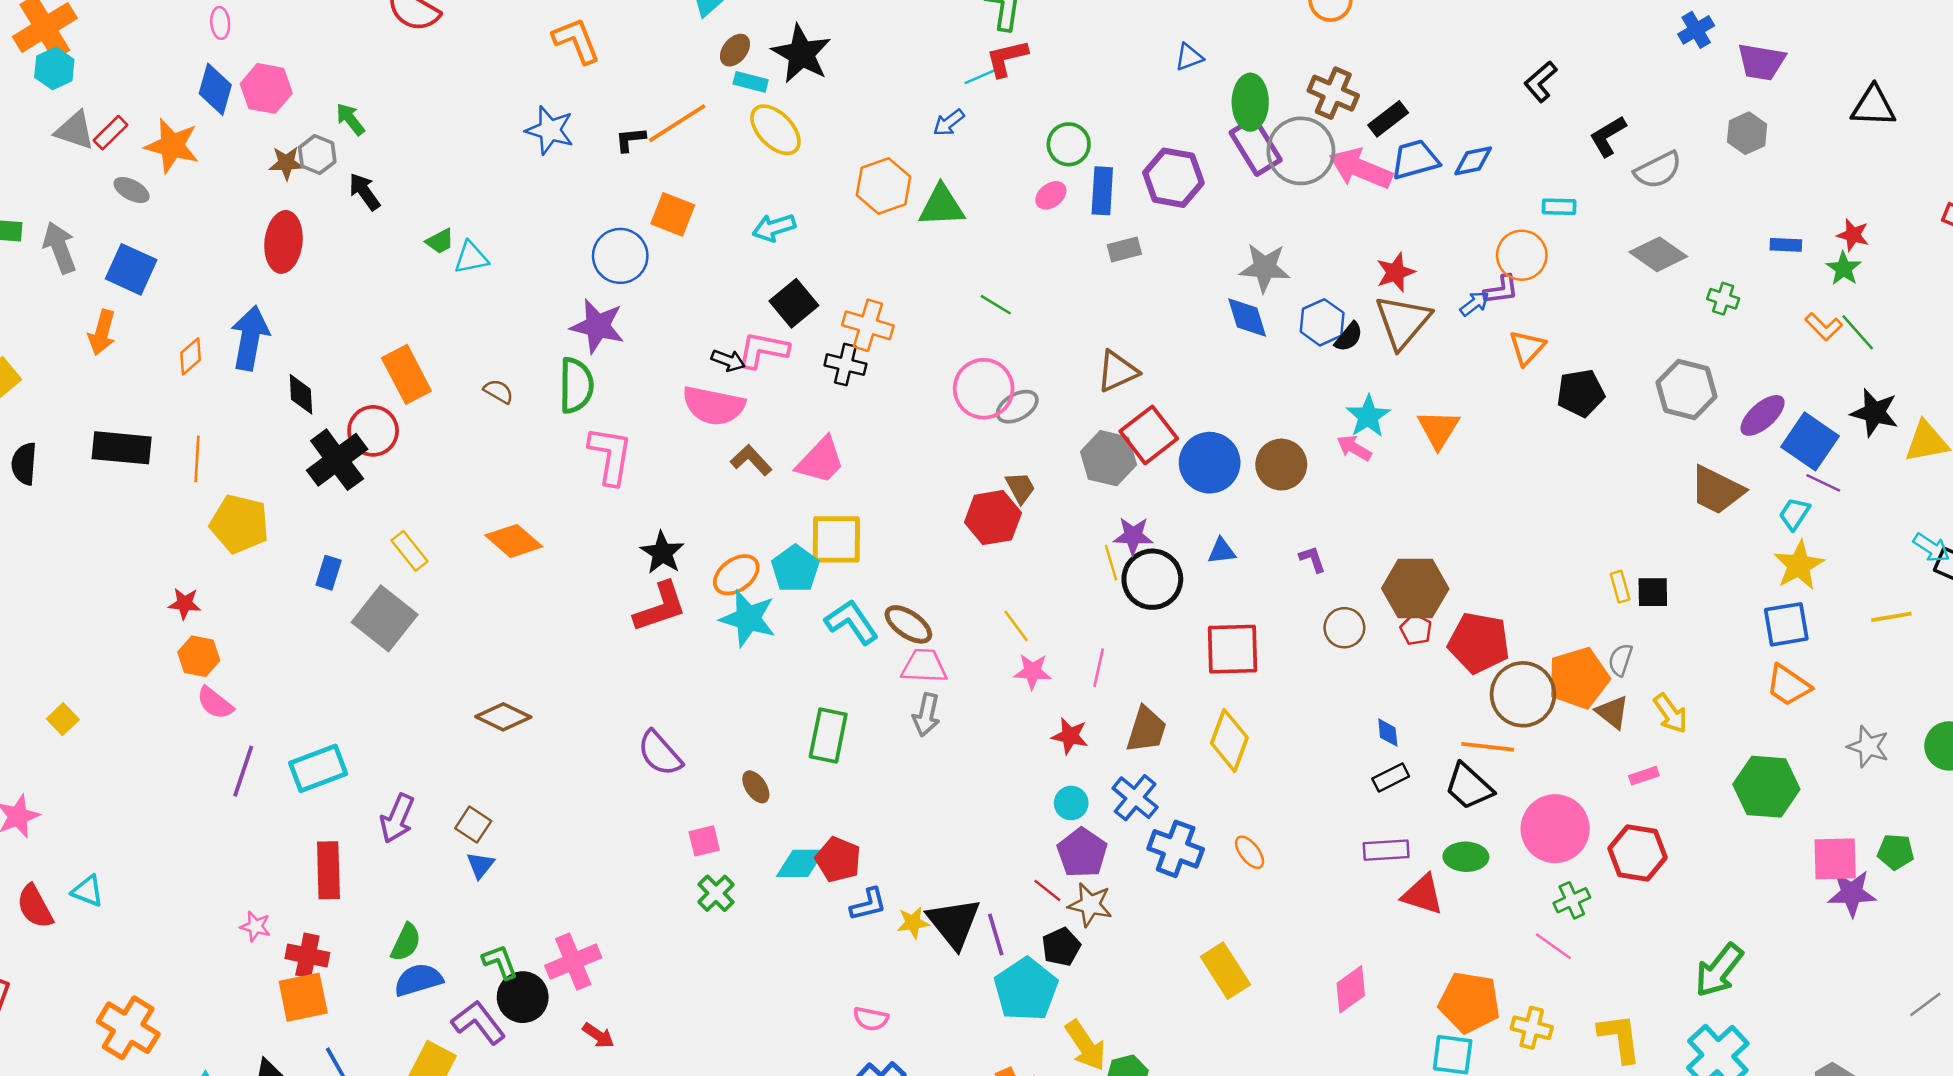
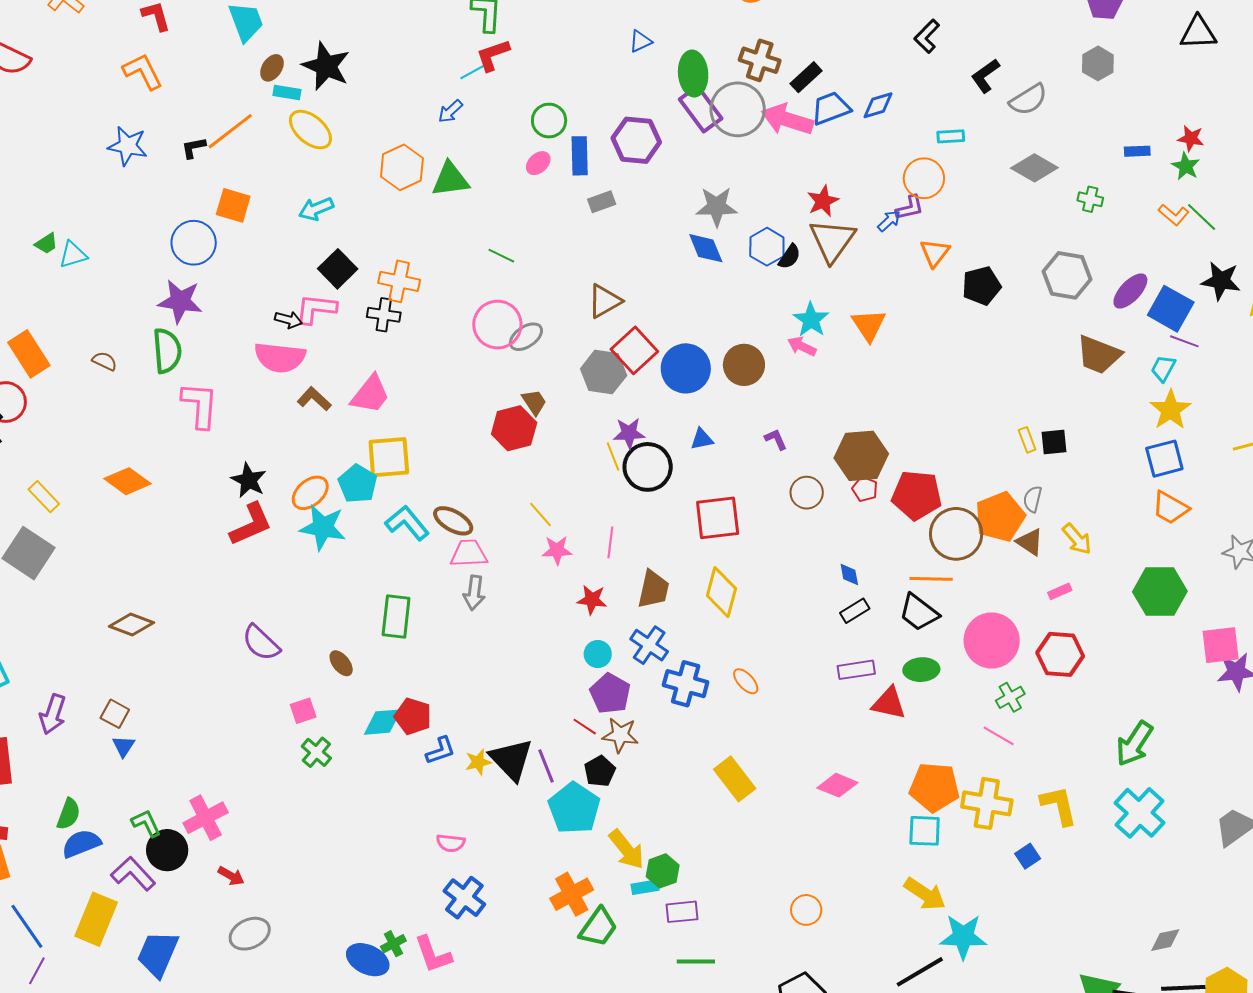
pink diamond: (1351, 989) -> (837, 785), turned 63
yellow cross: (1532, 1028) -> (987, 803), size x1.5

